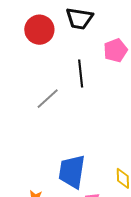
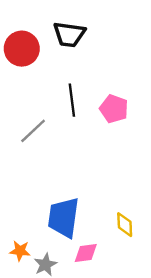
pink pentagon: (115, 50) -> (114, 109), moved, turned -30

